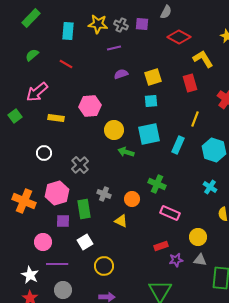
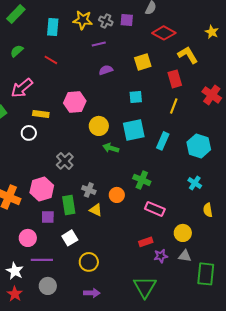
yellow square: (153, 77) -> (143, 62), moved
yellow line: (195, 119) -> (174, 106), moved
white circle: (44, 153) -> (29, 133), moved
yellow triangle: (121, 221) -> (96, 210), moved

